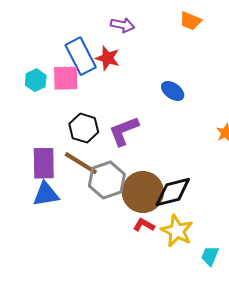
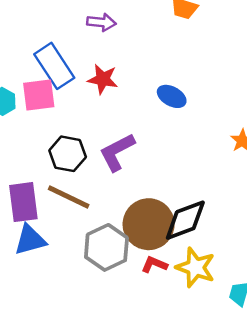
red star: (108, 58) -> (103, 79), moved
gray hexagon: (107, 180) -> (106, 247), moved

